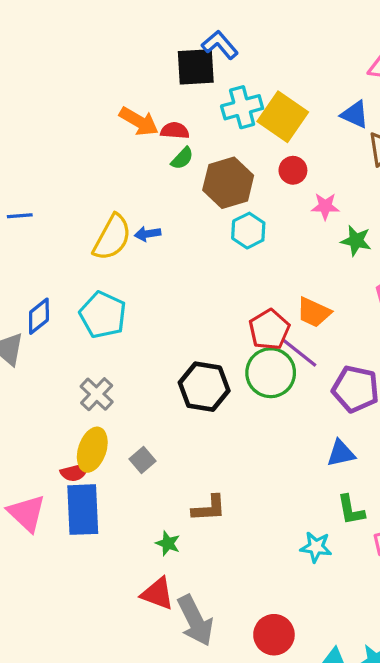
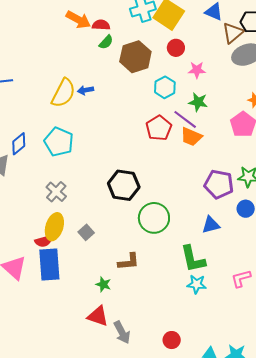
cyan hexagon: (248, 231) -> (165, 87), moved
green star: (356, 241) -> (198, 102), moved
red pentagon: (269, 330) -> (159, 128), moved
purple line: (299, 353) -> (185, 119), moved
green circle: (271, 373) -> (154, 218), moved
green L-shape: (351, 510) -> (193, 259), moved, size x1.4
gray arrow: (195, 621) -> (122, 332), size x0.7
red circle: (274, 635) -> (172, 340), size x0.7

